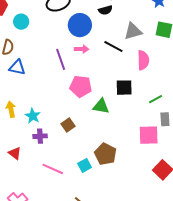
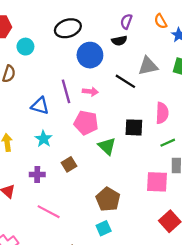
pink arrow: (82, 49) -> (90, 92), moved
pink semicircle: (143, 60) -> (162, 113), moved
blue triangle: (17, 67) -> (40, 106), moved
green triangle: (101, 106) -> (107, 146), turned 30
cyan star: (33, 116) -> (44, 139), moved
cyan square: (85, 165) -> (104, 228), moved

